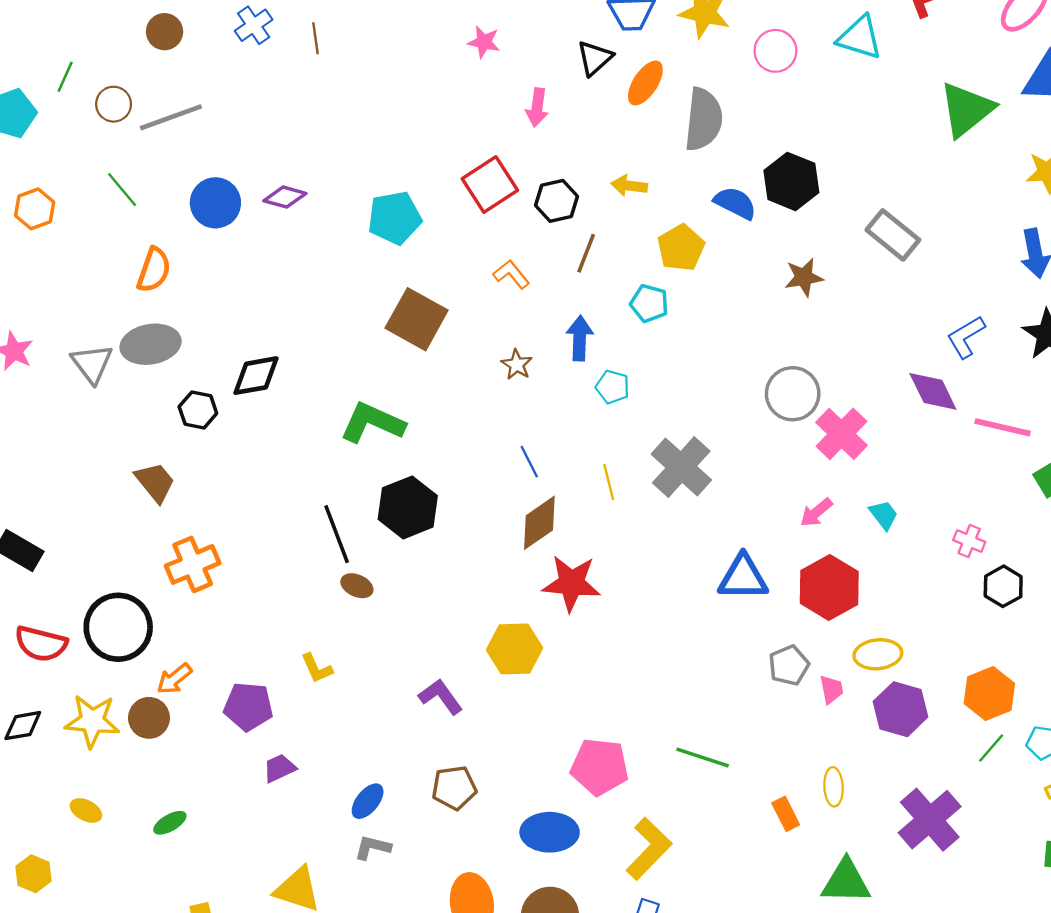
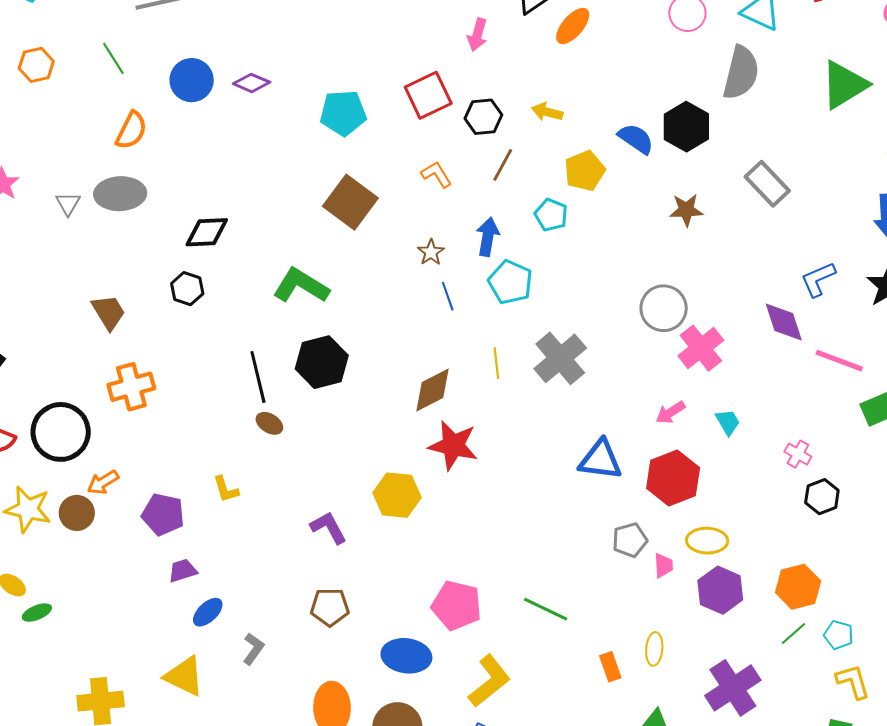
gray semicircle: (703, 119) -> (741, 73), moved
gray triangle: (92, 364) -> (68, 204), size x0.7
cyan pentagon: (613, 387) -> (510, 282), size x1.5
black hexagon: (198, 410) -> (187, 289), moved
blue line: (529, 462) -> (448, 296), moved
blue ellipse: (368, 801) -> (208, 612), moved
green ellipse: (170, 823) -> (37, 613), moved
gray L-shape: (373, 847) -> (253, 649), turned 104

